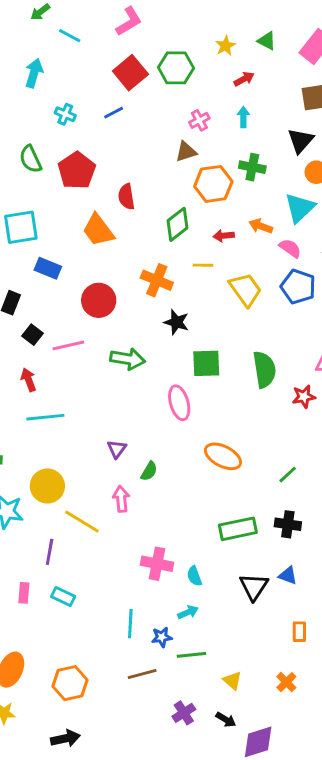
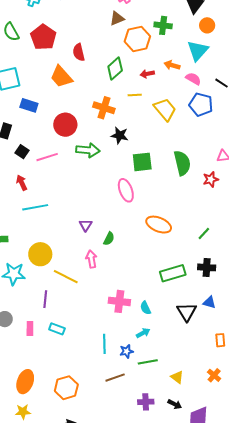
green arrow: (128, 359) -> (88, 150), moved
purple cross: (184, 713) -> (146, 402), turned 35

